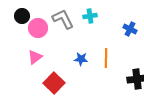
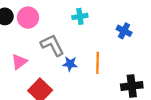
gray L-shape: (63, 19) -> (52, 45), moved
pink circle: (38, 28) -> (28, 18), moved

